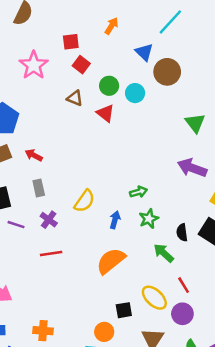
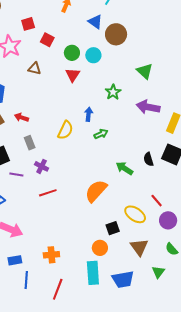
red square: (71, 42) -> (28, 24), moved
brown triangle: (75, 98) -> (35, 69), moved
red triangle: (105, 113) -> (73, 75), turned 35
green arrow: (139, 192) -> (101, 134), moved
yellow semicircle: (84, 201) -> (65, 130), moved
green star: (149, 219) -> (113, 92), moved
blue arrow: (115, 220) -> (89, 114), moved
green arrow: (164, 253) -> (124, 168), moved
purple circle: (182, 314) -> (168, 220), moved

